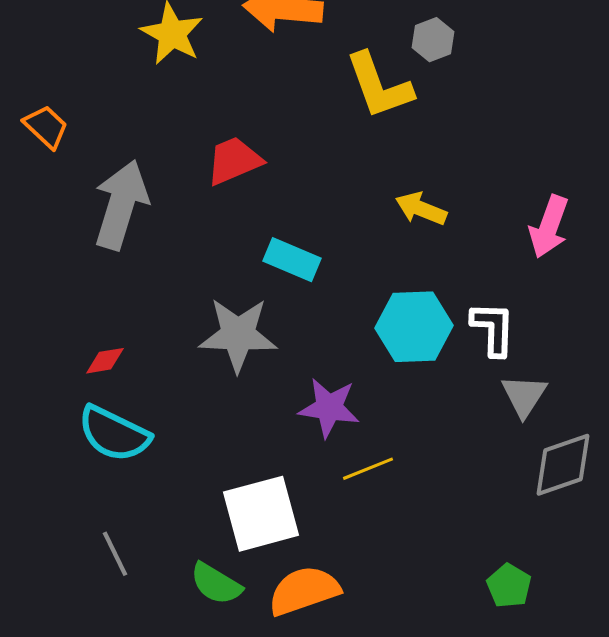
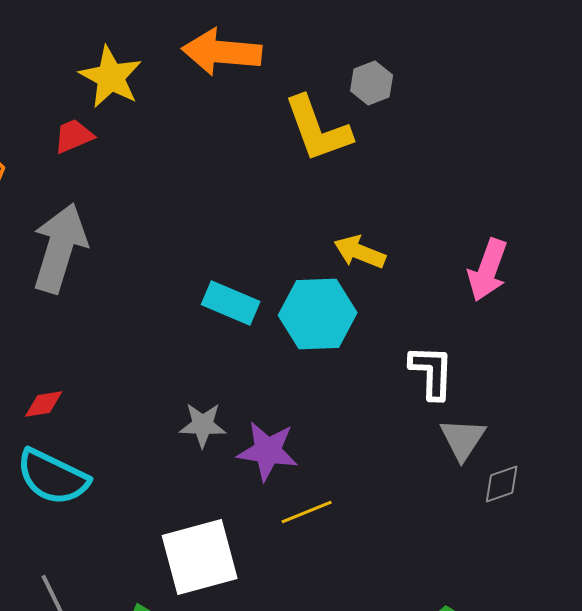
red trapezoid: (234, 161) -> (74, 136), moved, size x0.7
cyan hexagon: (414, 327) -> (318, 314), moved
gray star: (238, 335) -> (203, 425), moved, size x0.6
gray diamond: (563, 465) -> (502, 484), moved, size x0.6

